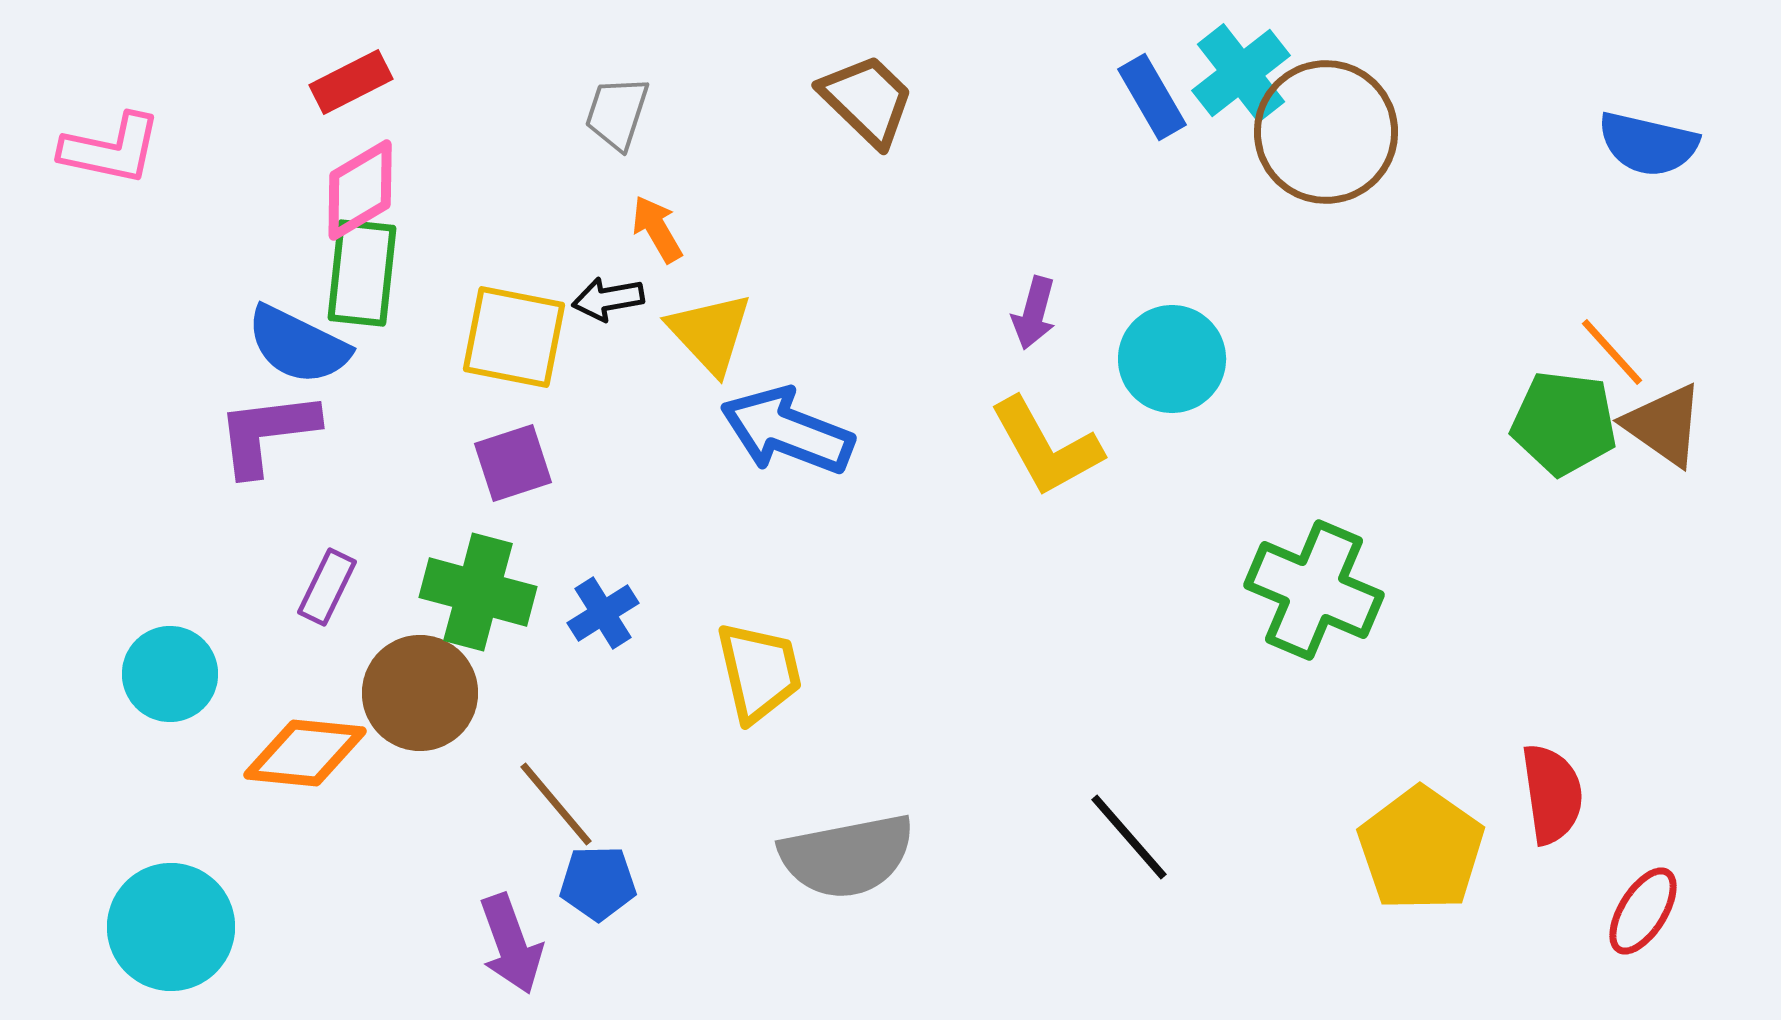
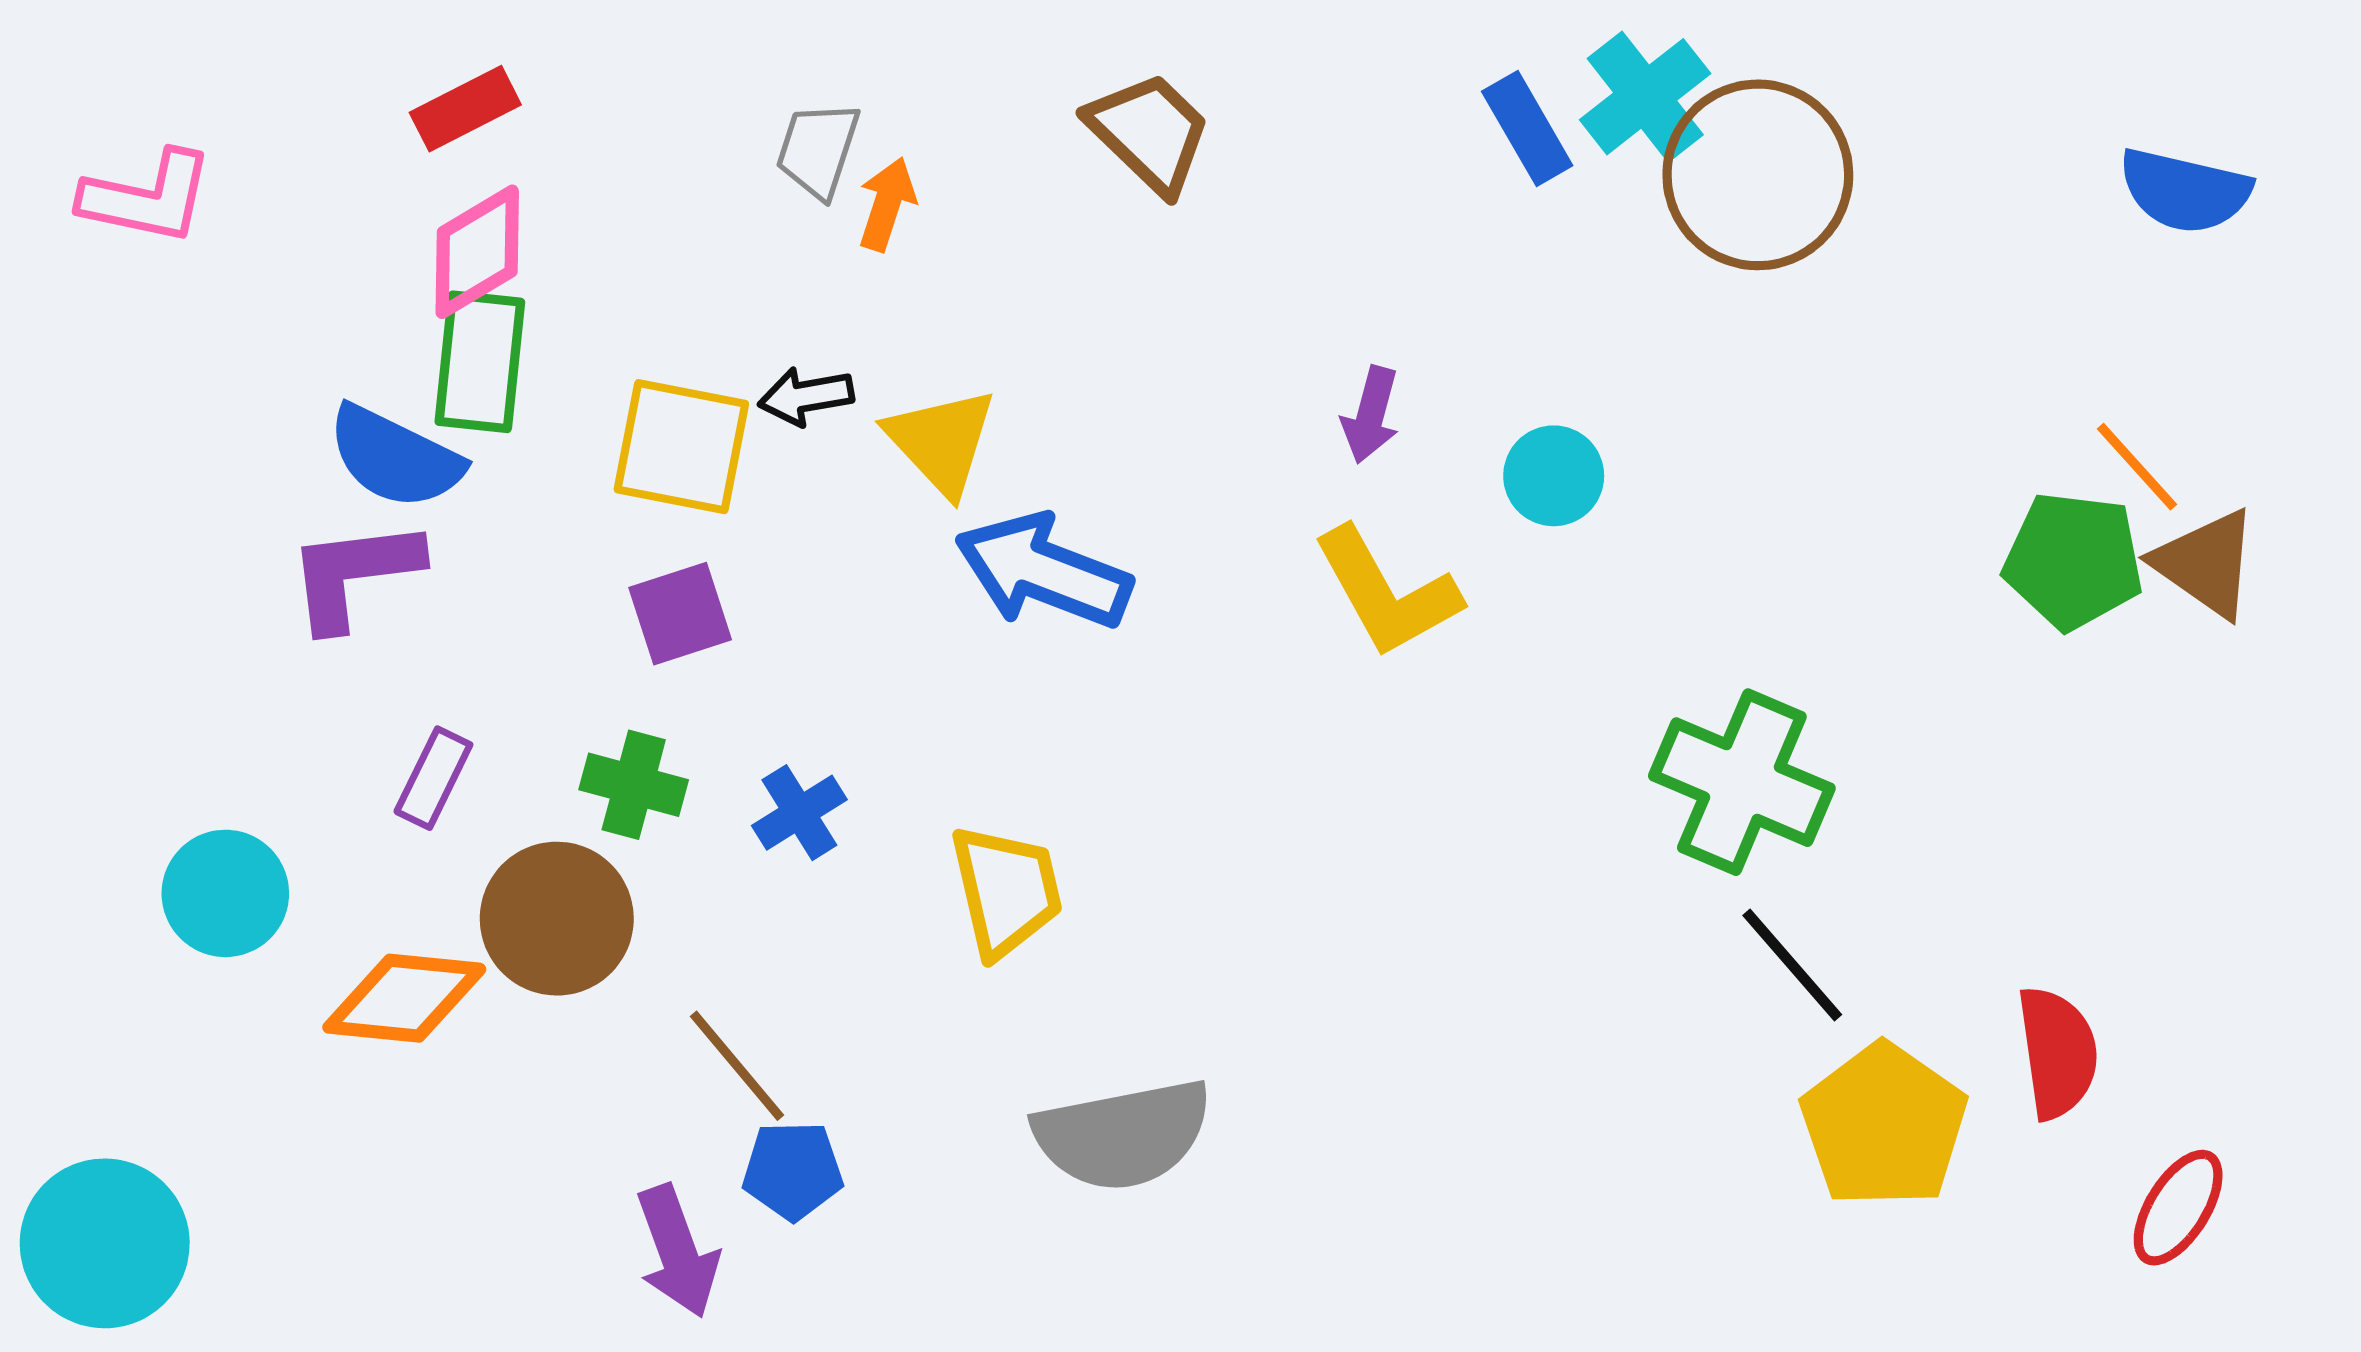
orange arrow: (657, 229) -> (887, 204), moved, turned 48
cyan circle: (1172, 359) -> (1554, 476), size x0.7
green cross: (478, 592) -> (634, 785), size x0.7
black line: (1129, 837) -> (1792, 965), moved
cyan circle: (171, 927) -> (105, 1243), moved

